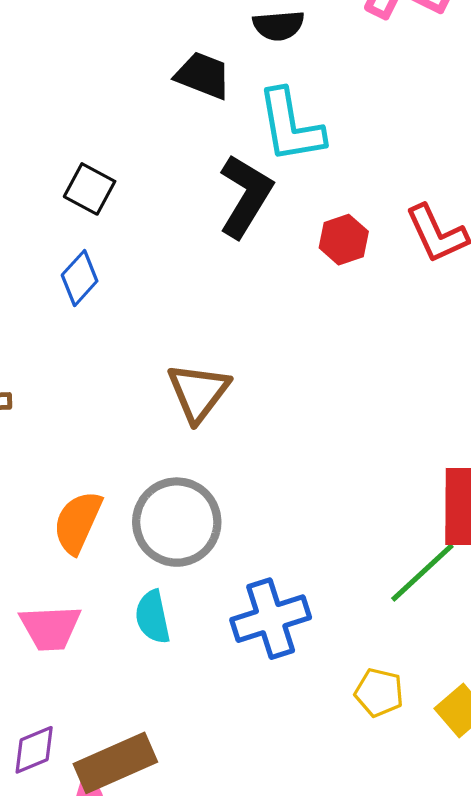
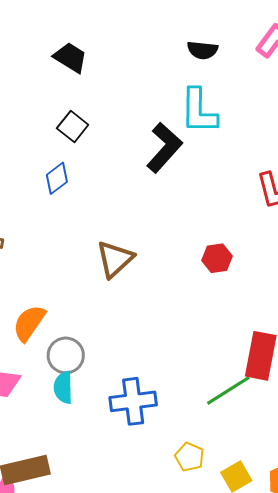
black trapezoid: (203, 75) -> (70, 57), moved
red hexagon: (344, 240) -> (217, 258), moved
gray circle: (177, 522) -> (66, 355), moved, size x0.7

